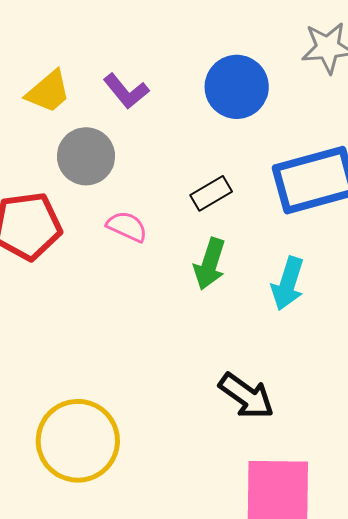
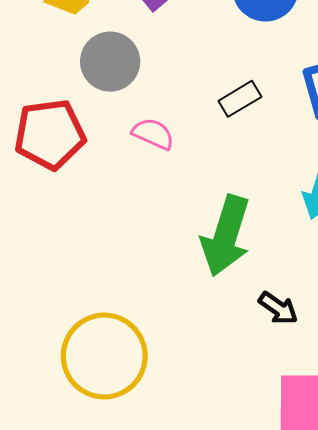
green arrow: (210, 264) -> (226, 236), moved, size x1.5
black arrow: (246, 396) -> (278, 308), size x0.7

